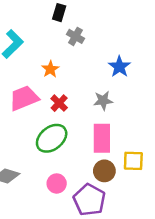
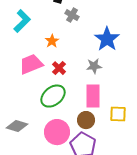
blue star: (119, 67) -> (107, 39), size x1.4
brown circle: (104, 171) -> (86, 120), moved
pink circle: (57, 183) -> (57, 132), size x1.6

